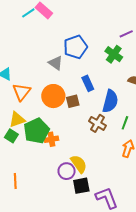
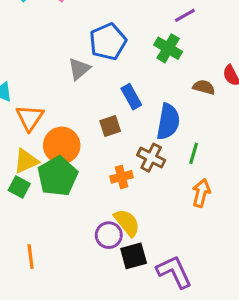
gray triangle: (56, 63) -> (79, 69), turned 49
orange circle: (53, 96) -> (62, 145), moved
orange cross: (51, 139) -> (121, 177), moved

